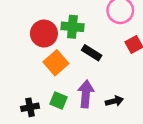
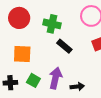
red circle: (44, 34) -> (19, 18), moved
orange square: (56, 63) -> (22, 54), moved, turned 36

